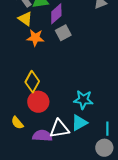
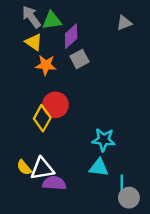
red circle: (38, 102) -> (55, 105), moved
cyan triangle: (79, 123) -> (99, 167), turned 36
white triangle: (59, 129) -> (42, 169), moved
cyan line: (107, 129) -> (122, 183), moved

